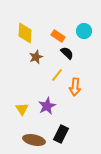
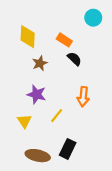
cyan circle: (84, 31) -> (93, 18), moved
yellow line: (57, 75) -> (57, 116), moved
purple star: (47, 106) -> (37, 94), moved, turned -30

